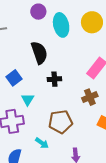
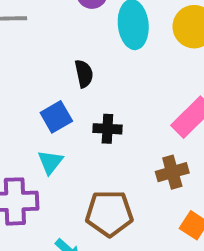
black semicircle: (39, 53) -> (84, 74), size x0.6
blue square: (14, 78) -> (56, 117), moved

